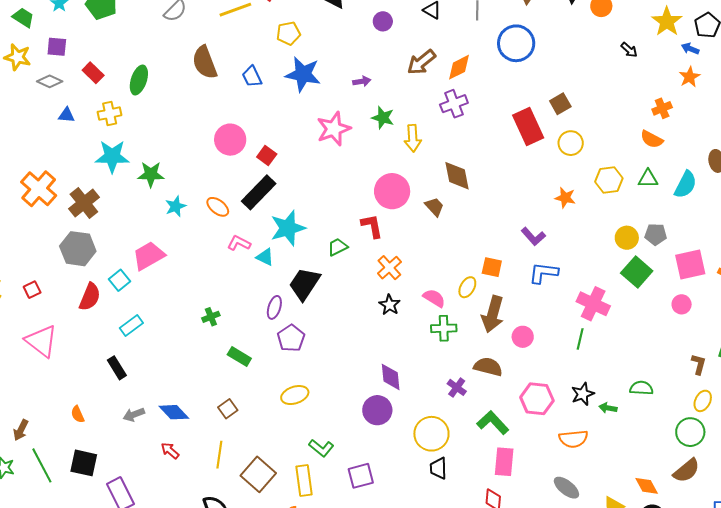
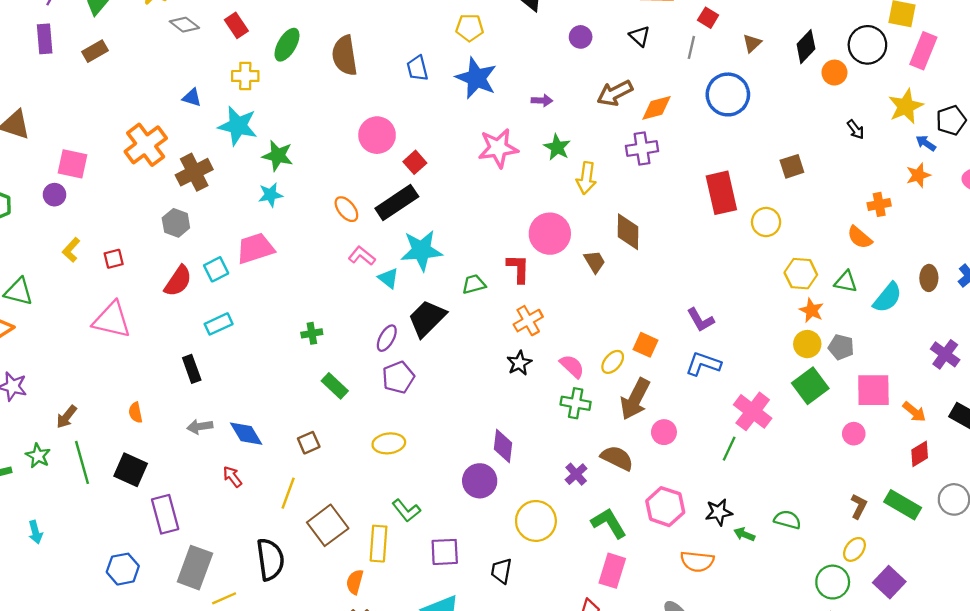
brown semicircle: (205, 62) -> (345, 55), moved
brown square: (560, 104) -> (792, 166), moved
blue triangle: (67, 115) -> (192, 98), moved
orange star: (565, 198) -> (812, 310), moved
cyan star: (176, 206) -> (270, 195), moved
gray hexagon: (78, 249) -> (176, 223), size x0.7
pink triangle: (41, 341) -> (112, 320), turned -36
black trapezoid: (438, 468) -> (501, 571), moved

